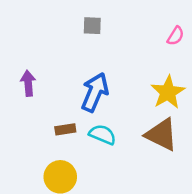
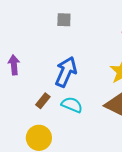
brown rectangle: (65, 129) -> (43, 101), turned -42

